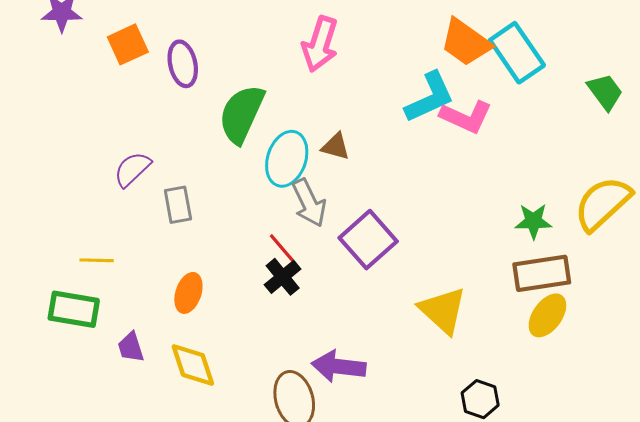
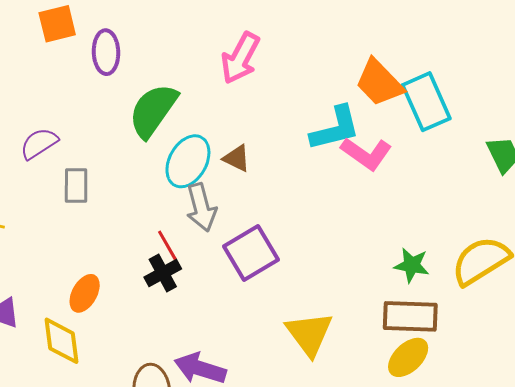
orange ellipse: (188, 293) -> (85, 293), moved

